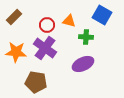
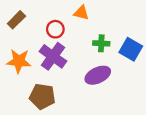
blue square: (102, 15) -> (131, 49), moved
orange triangle: (69, 21) -> (81, 13), moved

